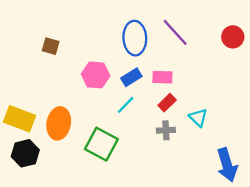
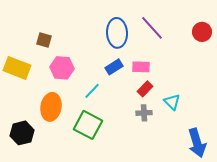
pink hexagon: (96, 75) -> (62, 68), moved
cyan line: (126, 105) -> (92, 91), moved
yellow rectangle: (20, 119) -> (17, 68), moved

